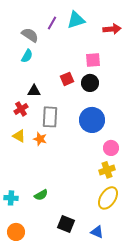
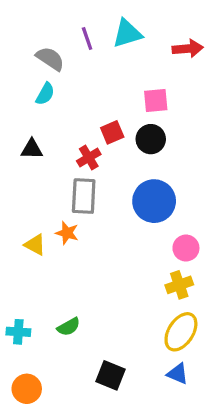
purple line: (52, 23) -> (87, 39), turned -48
black triangle: (34, 91) -> (32, 149), moved
red cross: (21, 109) -> (89, 158), moved
yellow triangle: (19, 136) -> (35, 245), moved
blue triangle: (97, 232) -> (178, 374), moved

